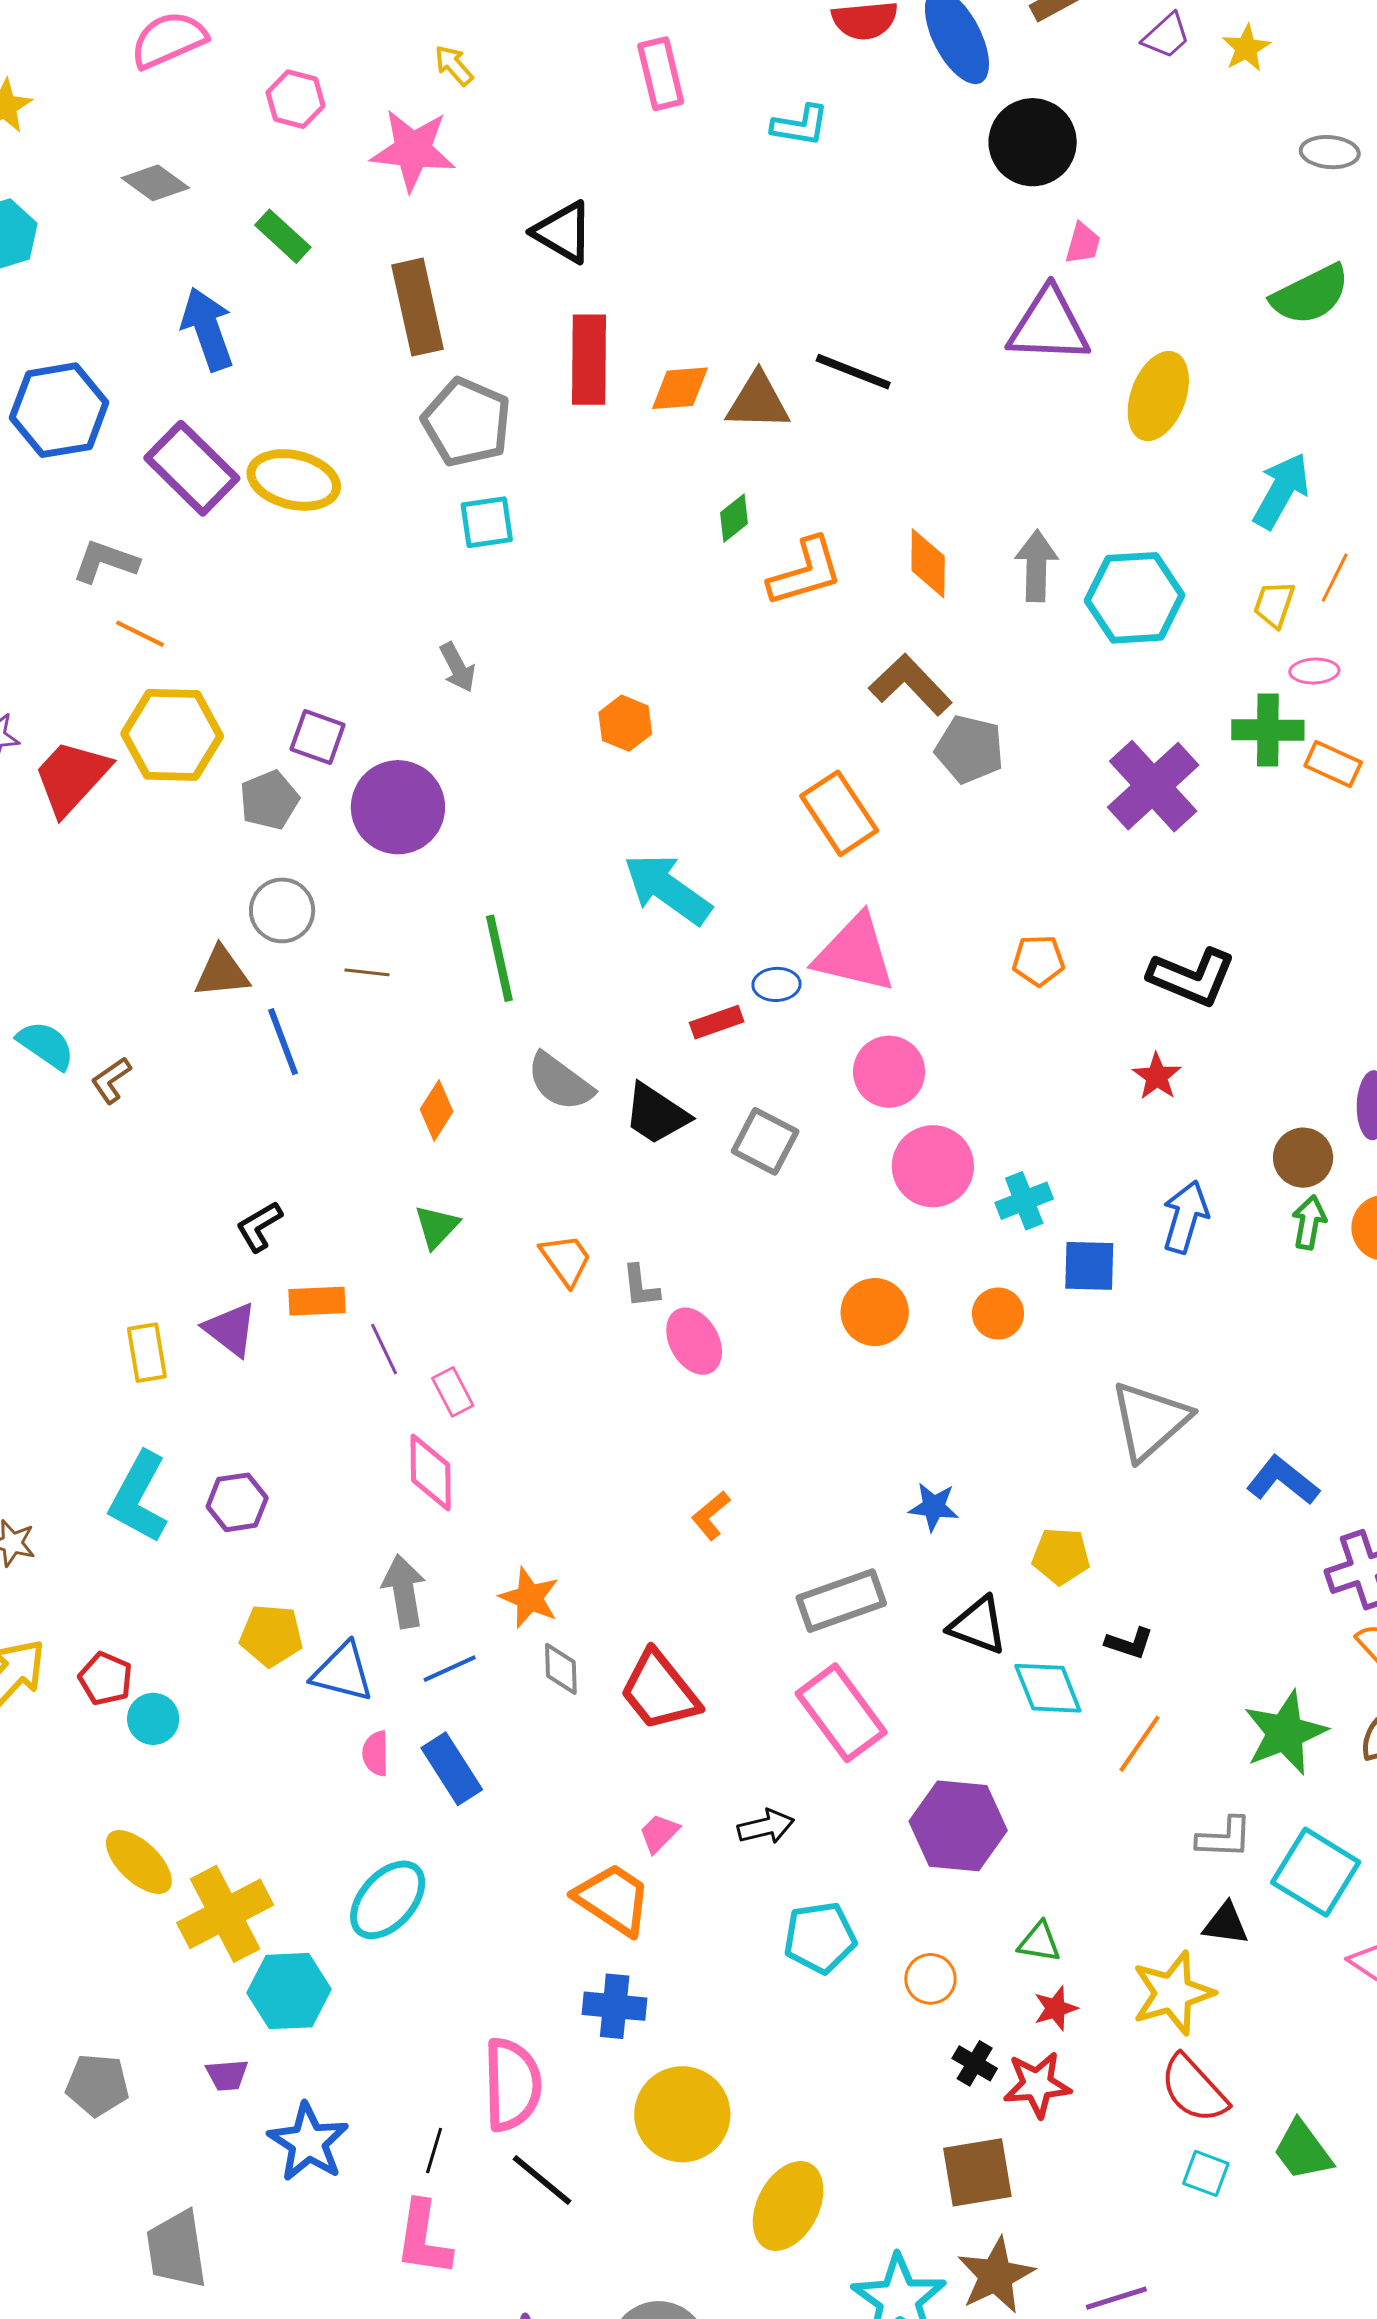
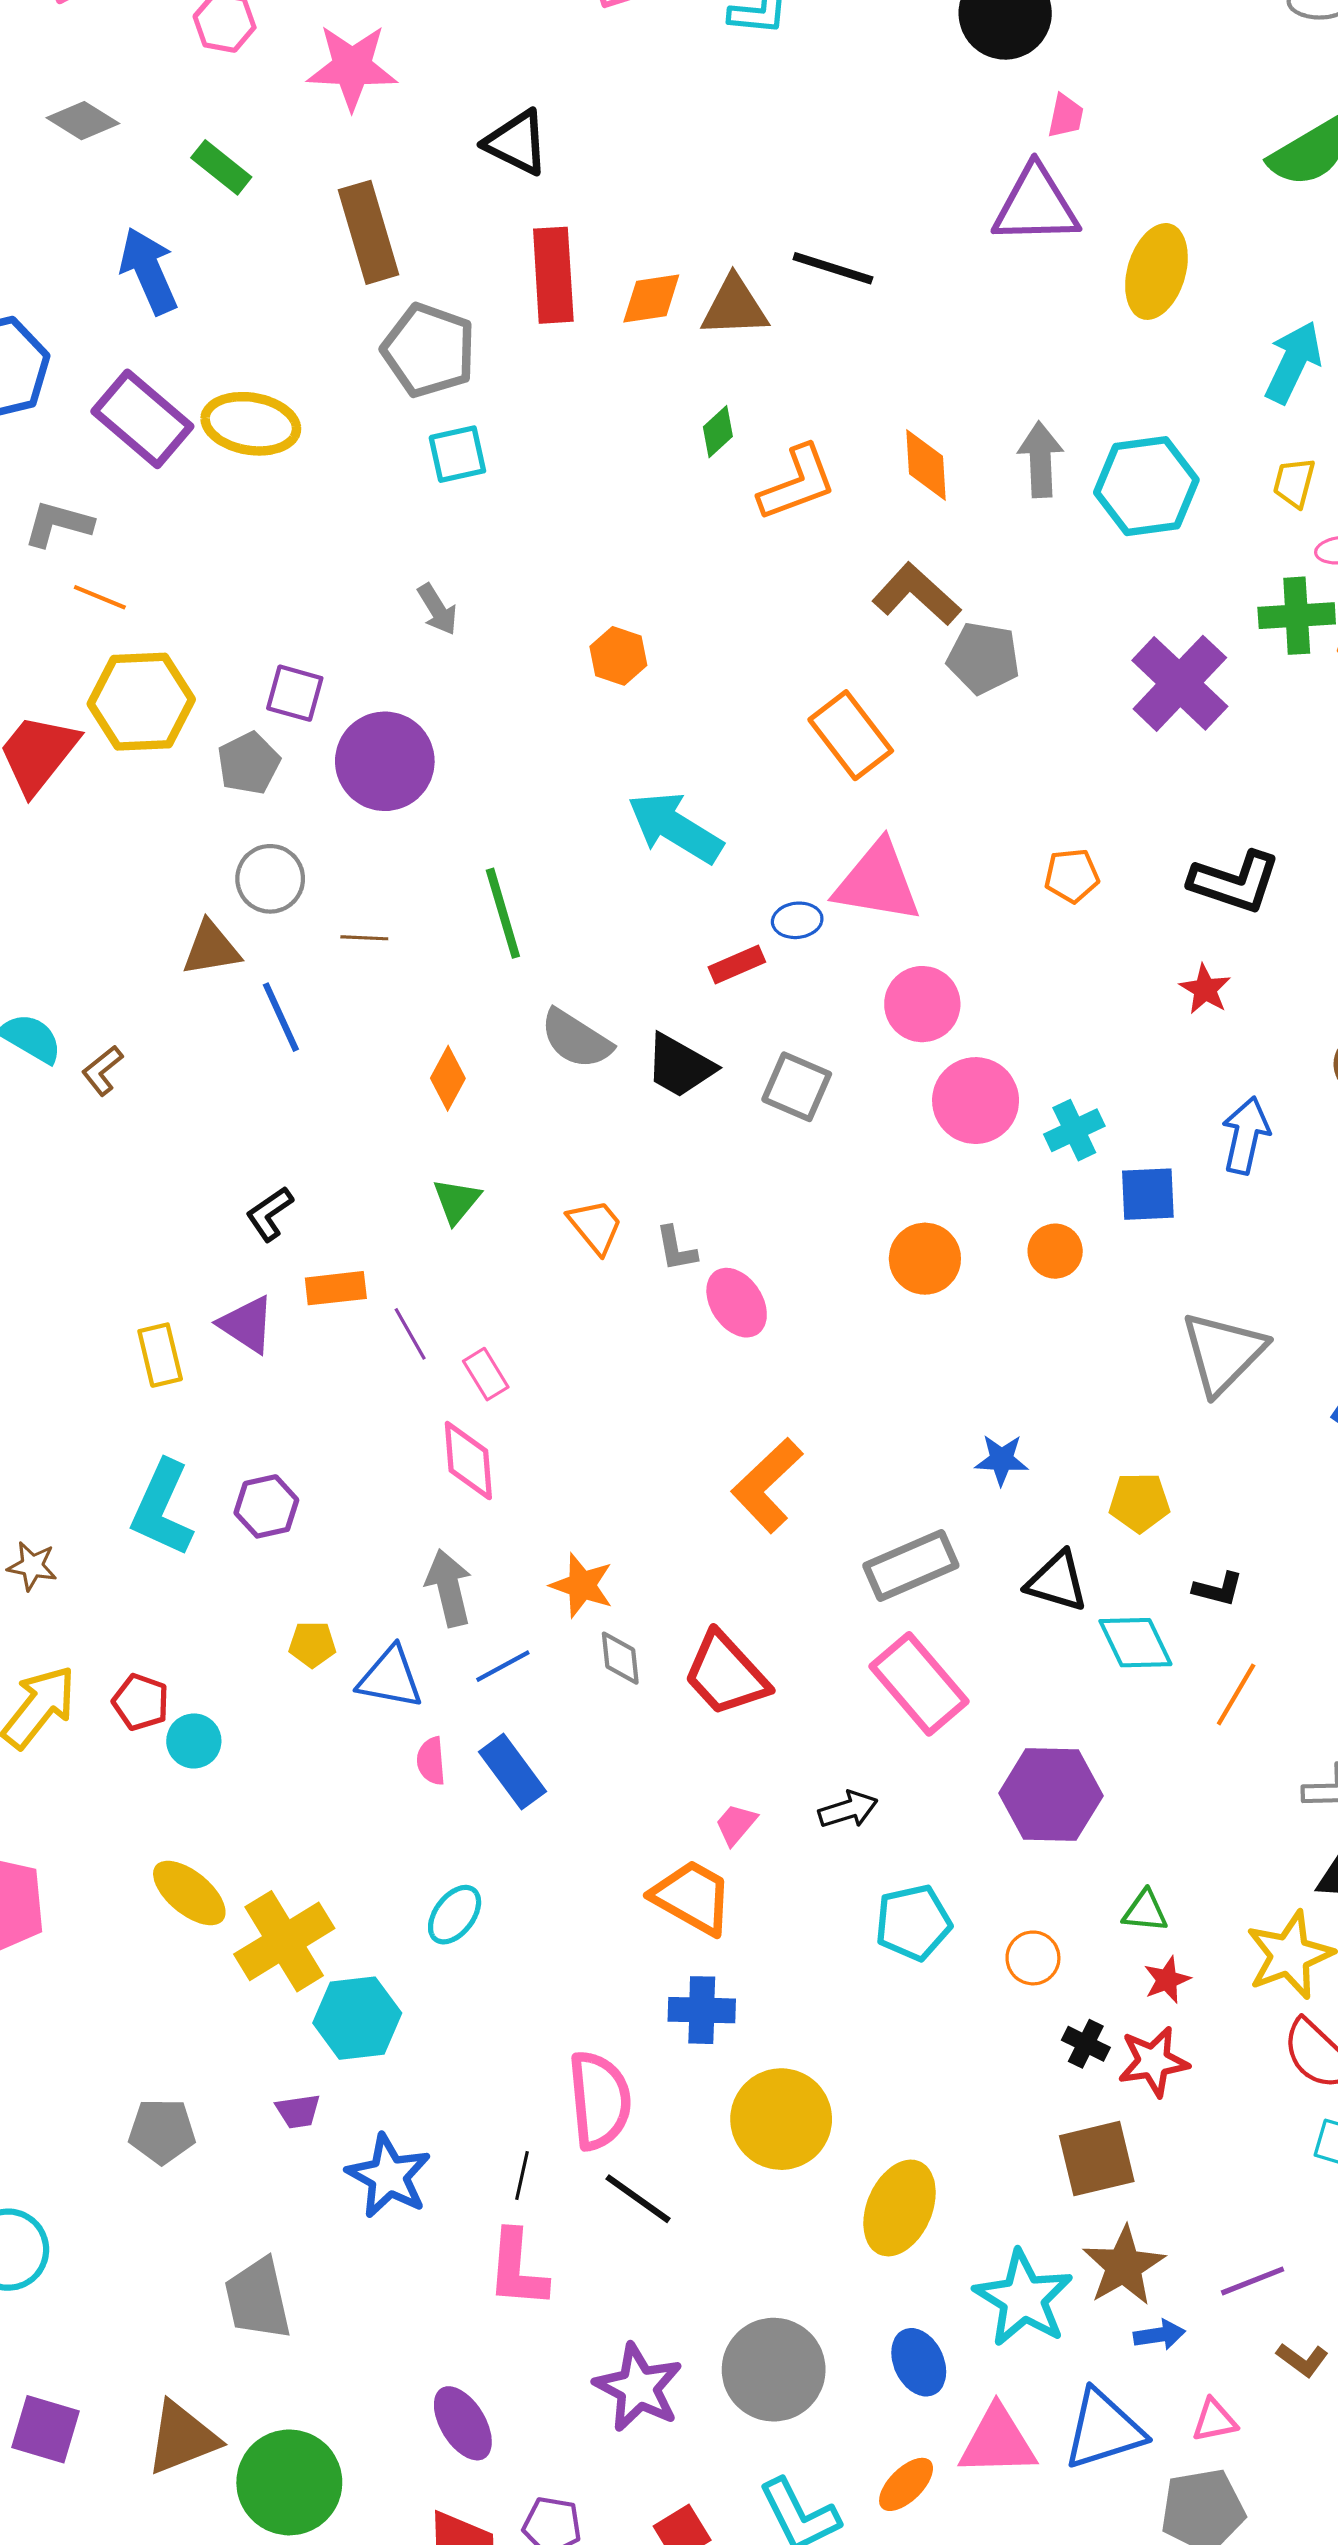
orange L-shape: (711, 1515) -> (767, 1485), size x1.8
yellow pentagon: (271, 1635) -> (312, 1644), size x0.7
cyan ellipse: (388, 1900) -> (455, 1915), size x0.7

